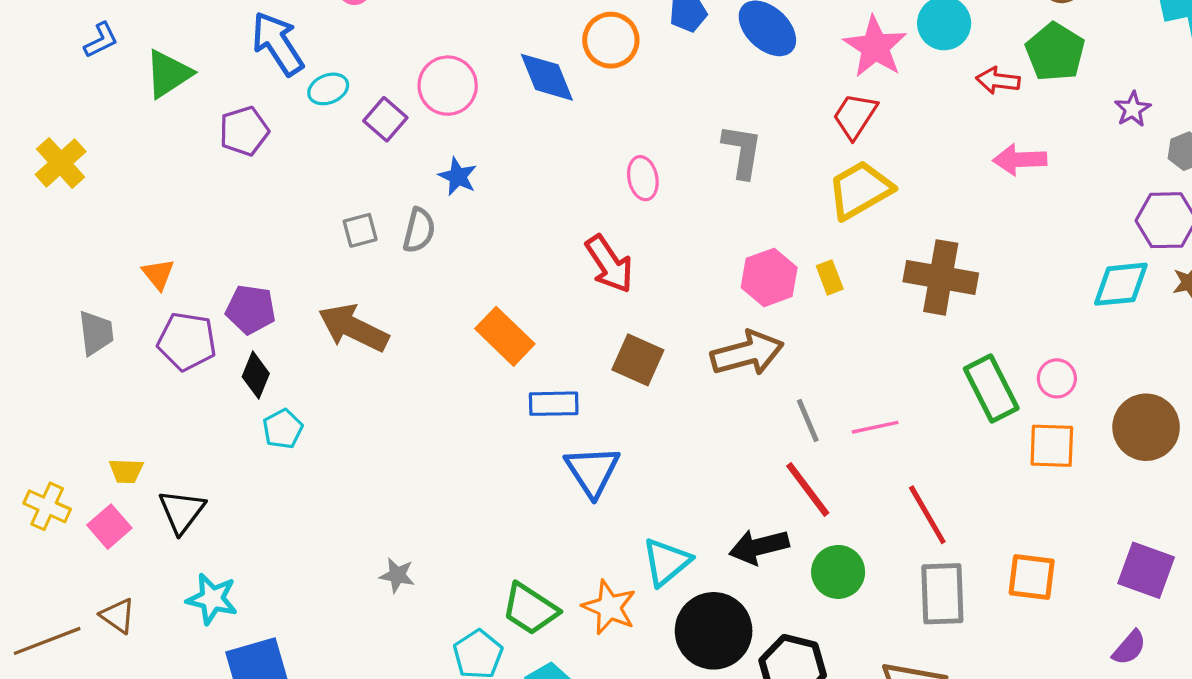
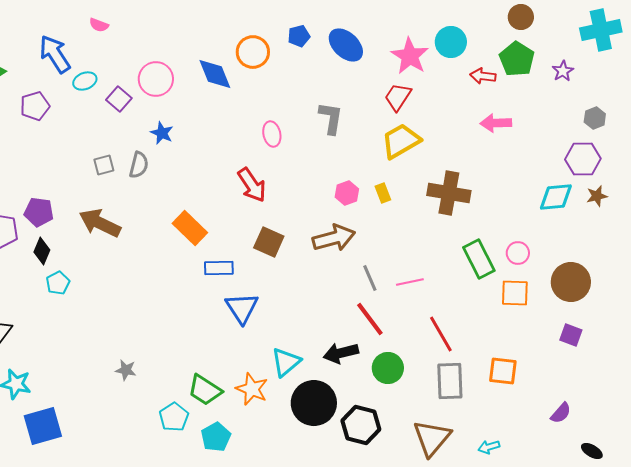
purple star: (1133, 109) -> (563, 71), moved
pink hexagon: (769, 277) -> (347, 193), size x0.7
purple square: (1146, 570) -> (571, 335), moved, size x0.7

